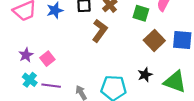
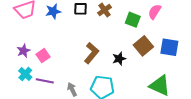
brown L-shape: (100, 31) -> (91, 53), moved
black star: (145, 75) -> (119, 59), moved

